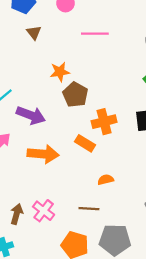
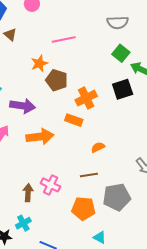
pink line: (95, 34) -> (64, 40), moved

